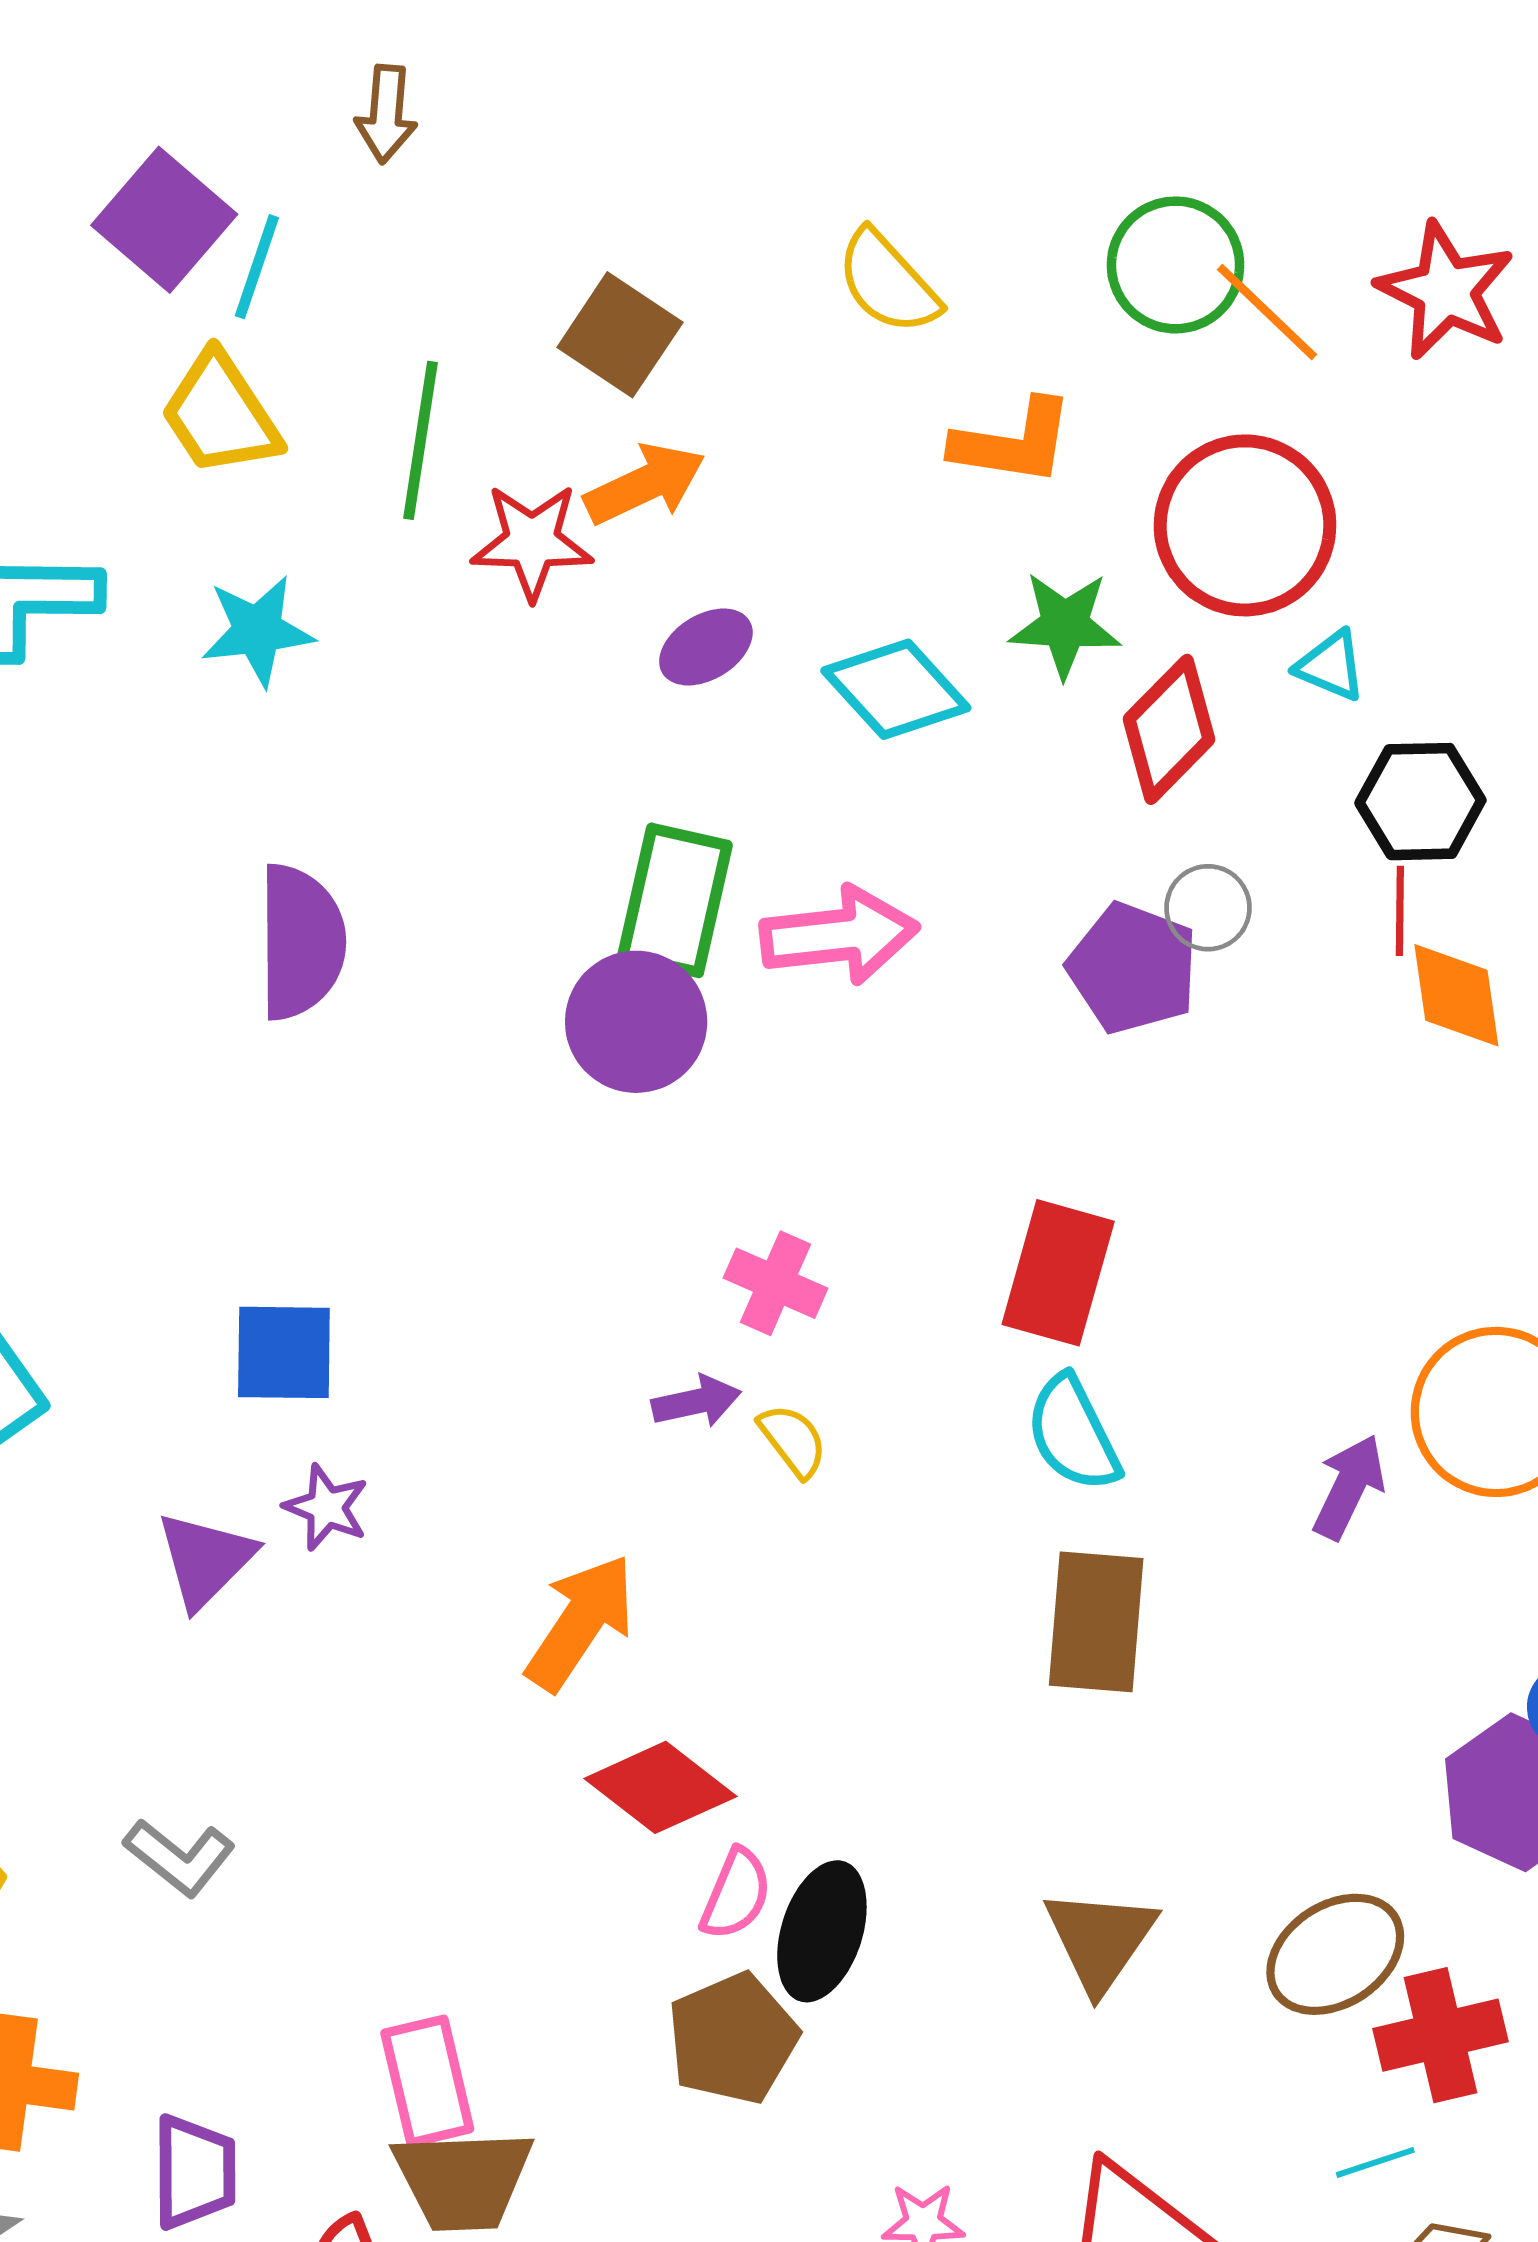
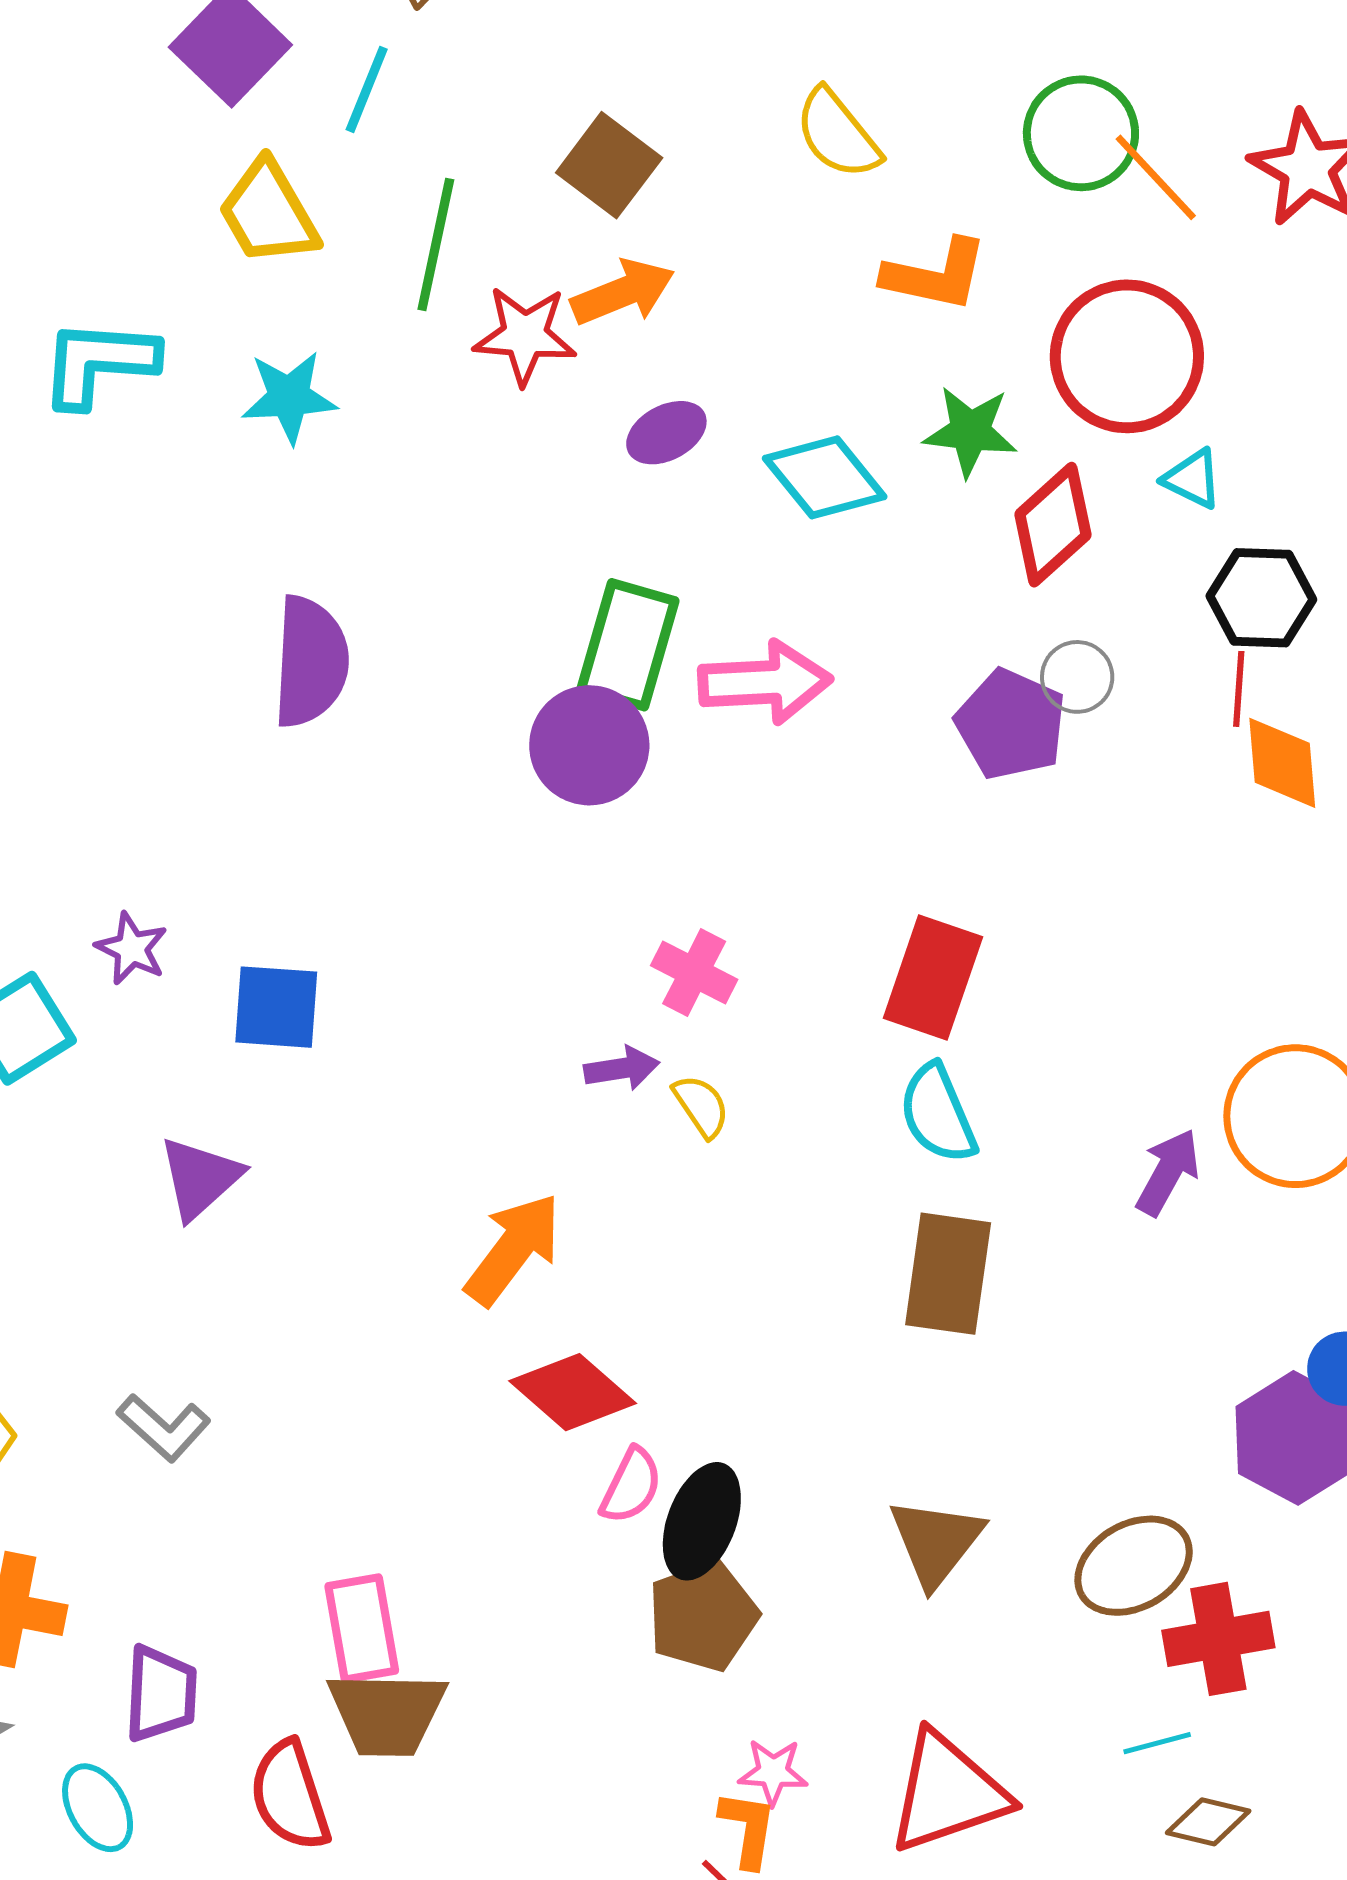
cyan line: (257, 267) -> (367, 89), moved
purple star: (326, 1507) -> (132, 949), moved
brown pentagon: (733, 2039) -> (703, 1616), moved

